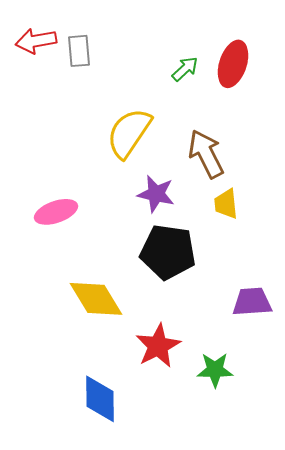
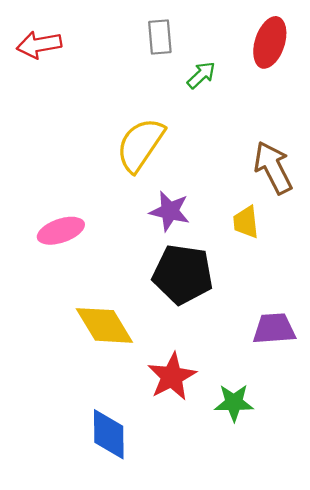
gray rectangle: (79, 51) -> (160, 37), moved
red ellipse: (233, 64) -> (270, 42), moved
brown arrow: (206, 154) -> (273, 168), moved

